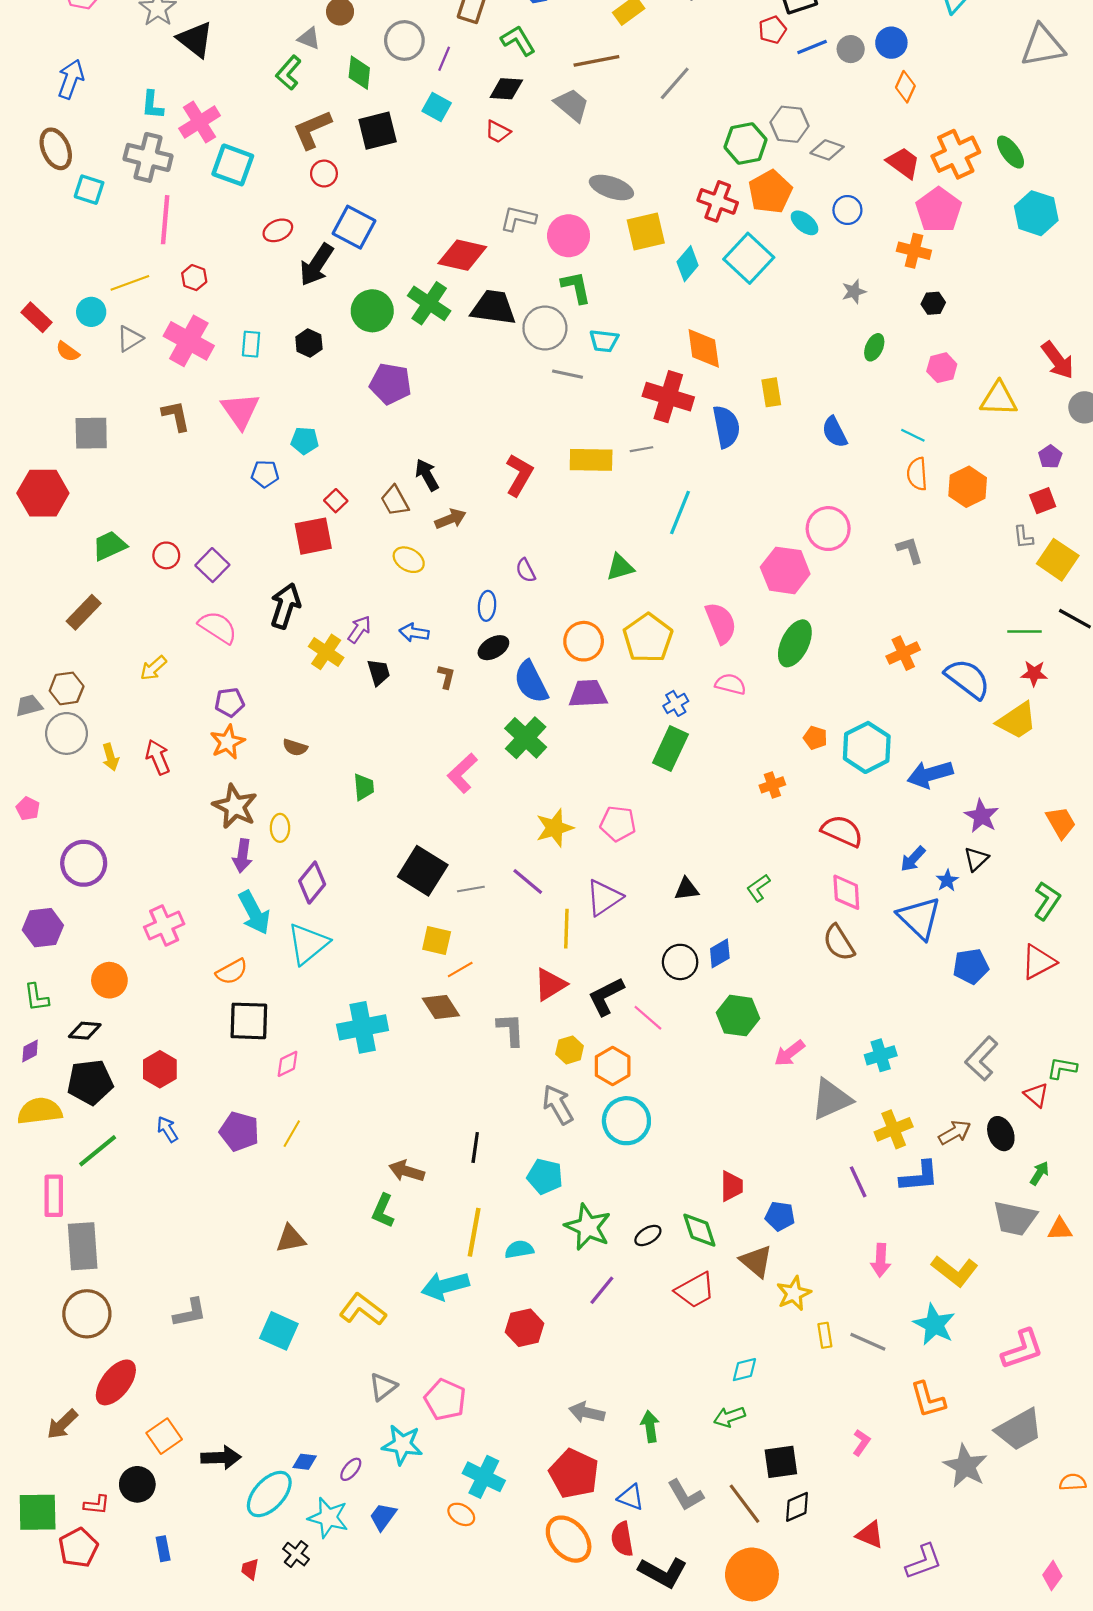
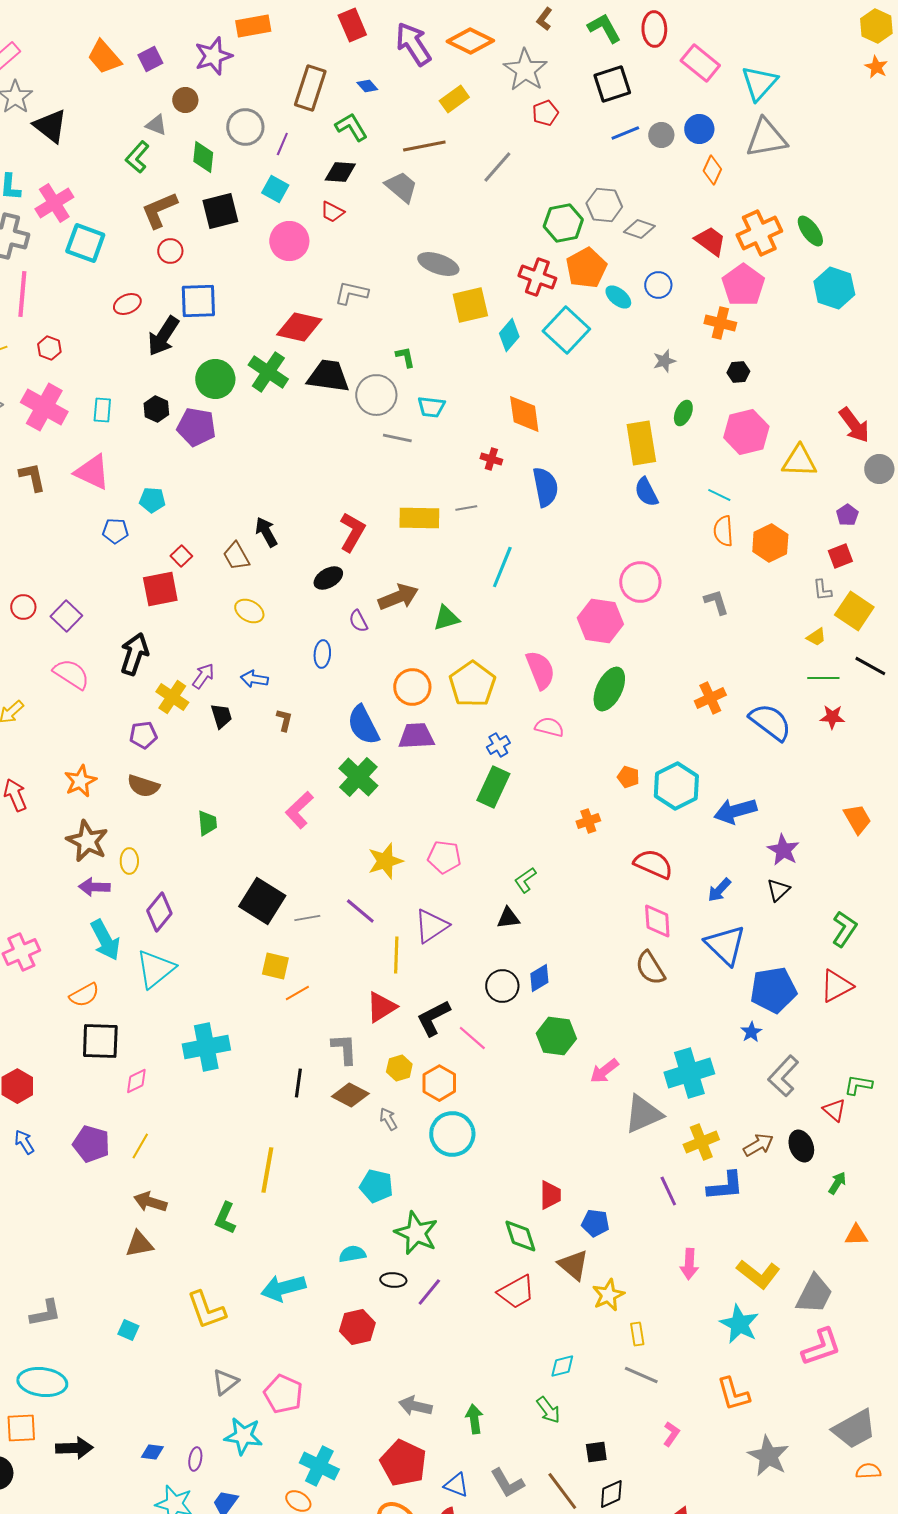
red pentagon: (772, 30) -> (545, 113), moved
gray triangle: (1043, 46) -> (766, 138), moved
blue square: (354, 227) -> (198, 301), turned -30
pink circle: (569, 236) -> (289, 241), moved
green L-shape: (576, 287) -> (405, 357), size x0.7
pink hexagon: (942, 368) -> (746, 432), size x1.6
purple pentagon: (390, 384) -> (196, 427), moved
yellow rectangle: (771, 392) -> (641, 443), moved, size x1.6
red cross: (668, 397) -> (491, 459), size x0.5
pink triangle: (240, 411) -> (92, 472), turned -30
brown arrow: (451, 519) -> (398, 597), moved, size x1.4
black ellipse: (493, 648) -> (328, 578), moved
purple pentagon: (230, 702) -> (143, 735), moved
yellow trapezoid: (1017, 721) -> (816, 637), moved, size x0.5
brown semicircle: (295, 747) -> (143, 786), size x1.4
orange trapezoid: (1061, 823) -> (857, 819), moved
purple arrow: (242, 856) -> (94, 887), turned 84
blue star: (947, 880) -> (751, 1032), moved
green L-shape: (758, 888) -> (525, 880), moved
blue pentagon: (971, 966) -> (773, 990), size x1.4
brown diamond: (441, 1007) -> (350, 1095), moved, turned -30
cyan cross: (881, 1055) -> (689, 1073), size x1.6
gray arrow: (558, 1105) -> (388, 1119), size x0.6
black line: (475, 1148) -> (298, 1083), moved
brown arrow: (407, 1171) -> (150, 1202), moved
gray trapezoid: (1015, 1218) -> (814, 1294), moved, turned -75
yellow line: (474, 1232) -> (267, 1170), moved
black ellipse: (648, 1235) -> (393, 1280), moved, turned 35
yellow L-shape: (363, 1310) -> (206, 1310), turned -147
cyan square: (279, 1331) -> (128, 1330), size x0.6
gray line: (868, 1342) -> (641, 1375), moved
green arrow: (729, 1417) -> (548, 1410), turned -108
gray trapezoid: (1019, 1430) -> (854, 1429), moved
orange square: (164, 1436) -> (21, 1428), turned 32
black square: (781, 1462) -> (596, 1452), size x0.7
purple ellipse: (351, 1469) -> (195, 1459), turned -30
cyan ellipse: (269, 1494) -> (42, 1382), moved, turned 54

